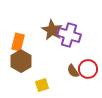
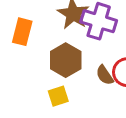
brown hexagon: (21, 61) -> (66, 60), moved

